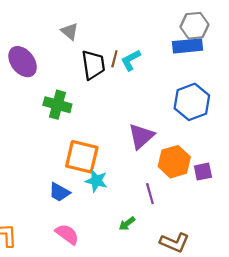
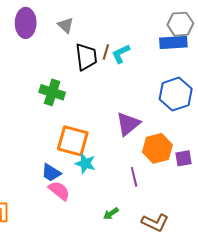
purple ellipse: (23, 62) -> (26, 23), moved, turned 36
green arrow: (127, 224) -> (111, 214), moved
pink semicircle: (67, 234) -> (59, 191), moved

